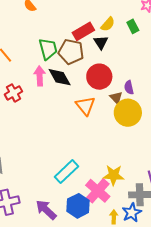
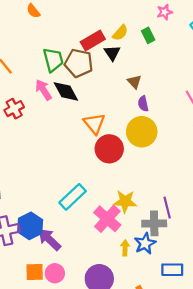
pink arrow: (40, 76) -> (43, 90), turned -30
red circle: (99, 77) -> (109, 149), moved
brown triangle: (116, 98) -> (134, 82), moved
blue hexagon: (78, 206) -> (30, 226), moved

